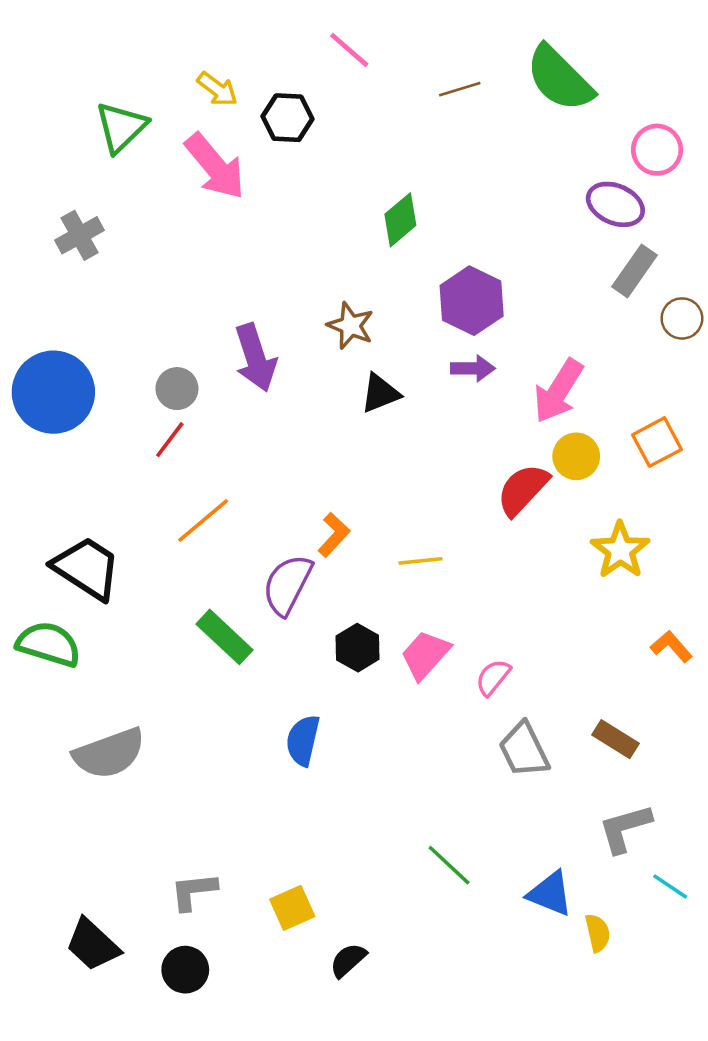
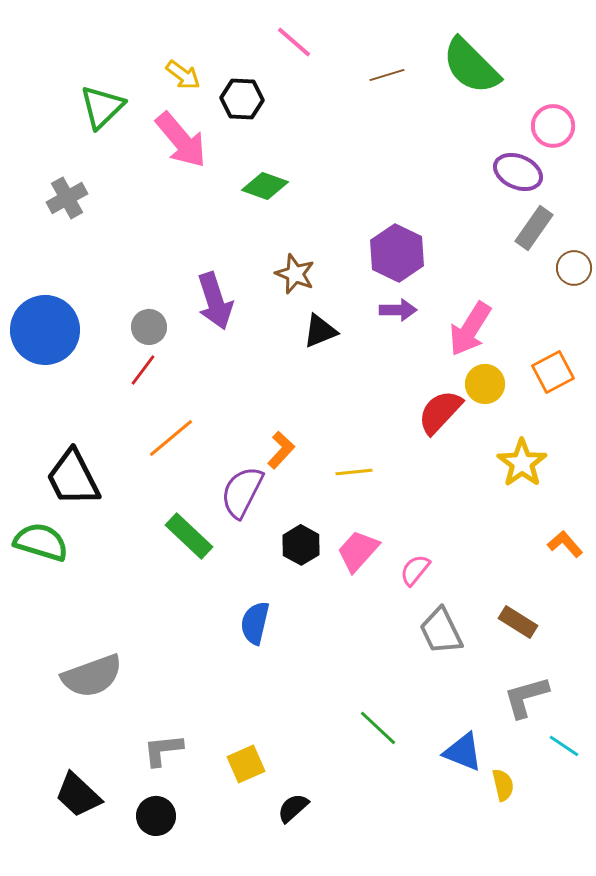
green diamond: (400, 220) -> (265, 186), moved, turned 60
black trapezoid: (87, 568) -> (73, 478), turned -150
gray semicircle: (109, 753) -> (92, 676), moved

